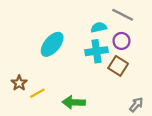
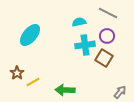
cyan semicircle: (99, 27) -> (79, 22), moved
cyan ellipse: (52, 44) -> (30, 35), moved

